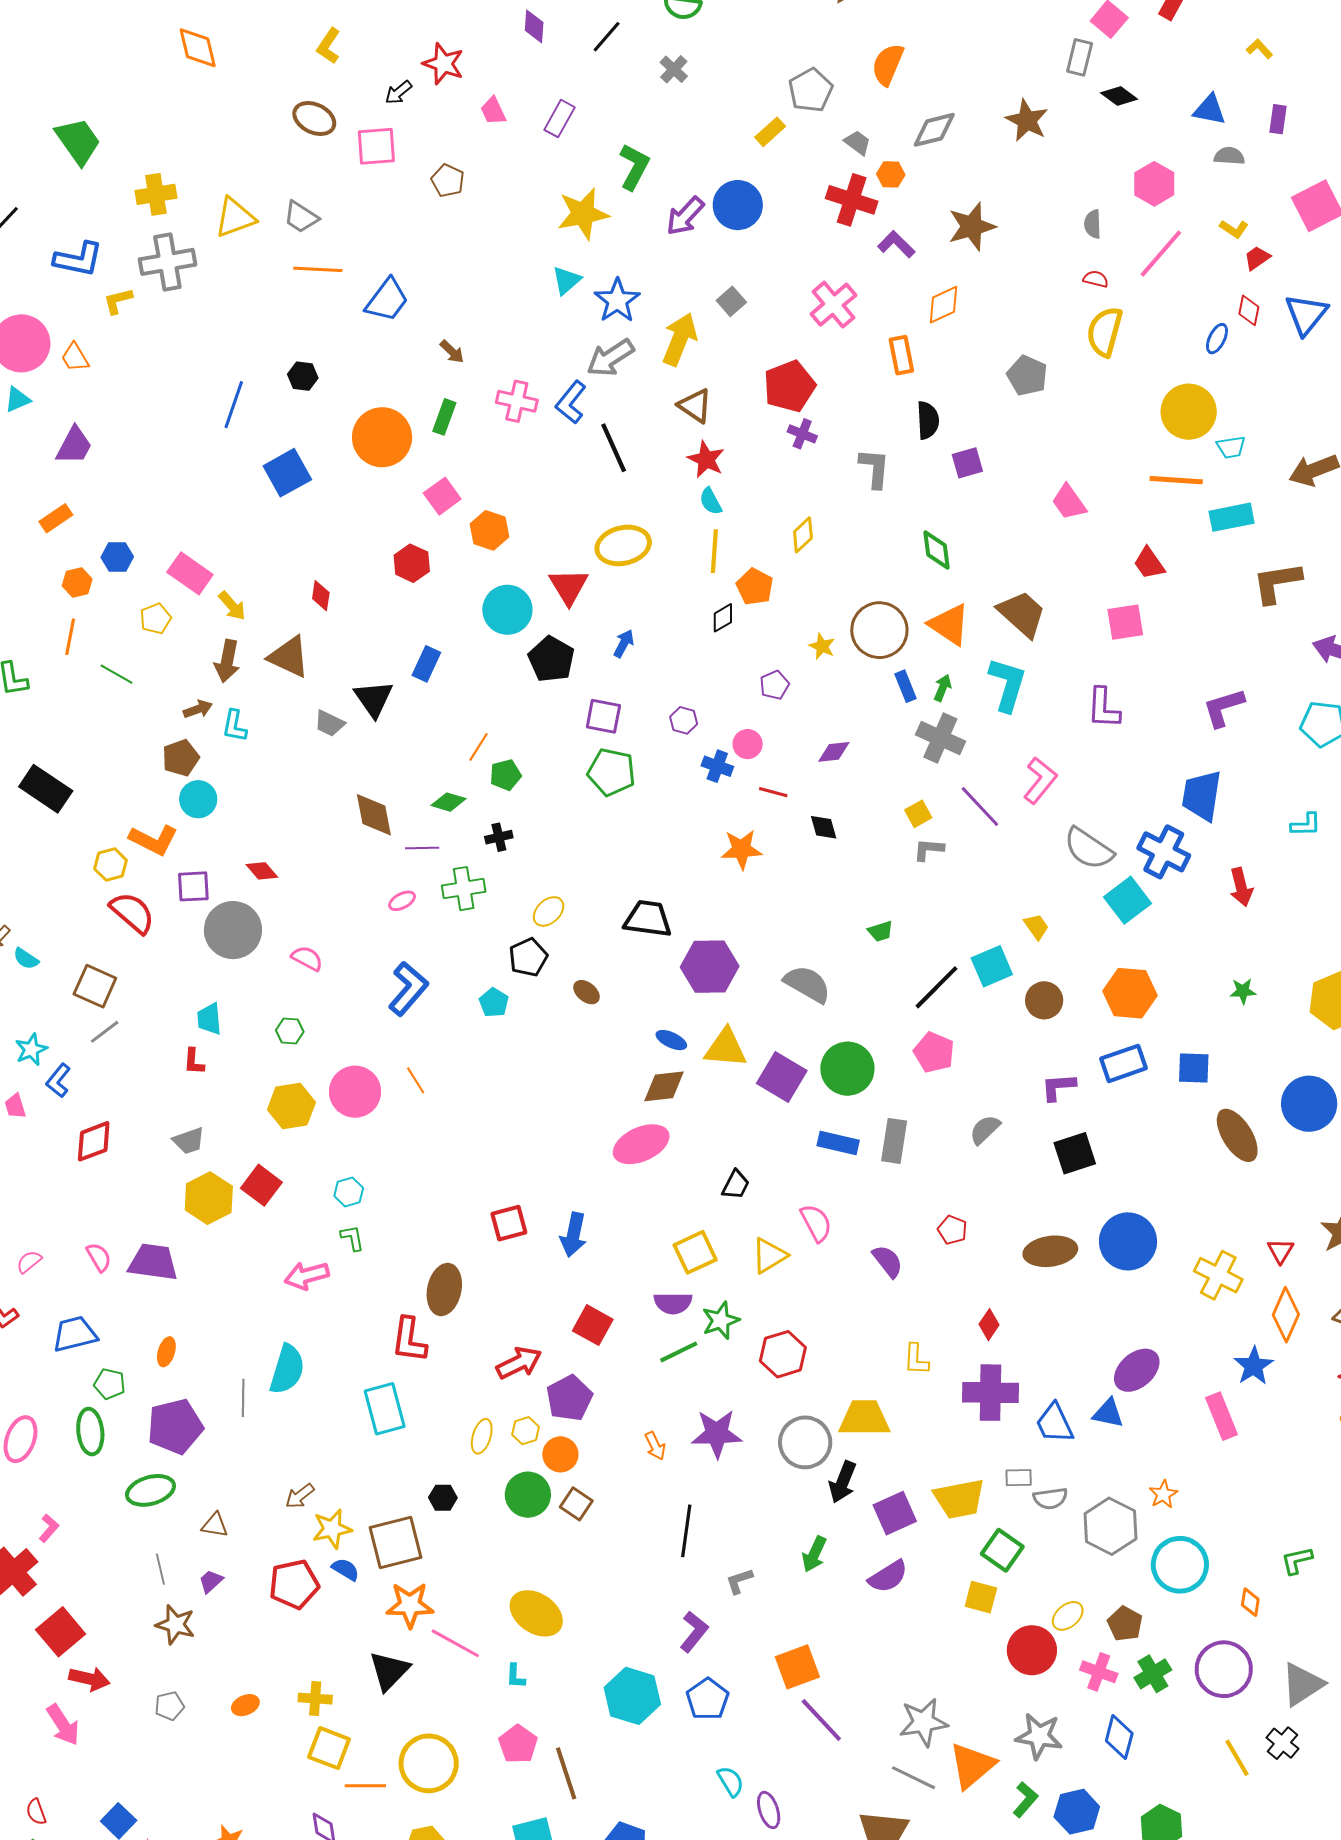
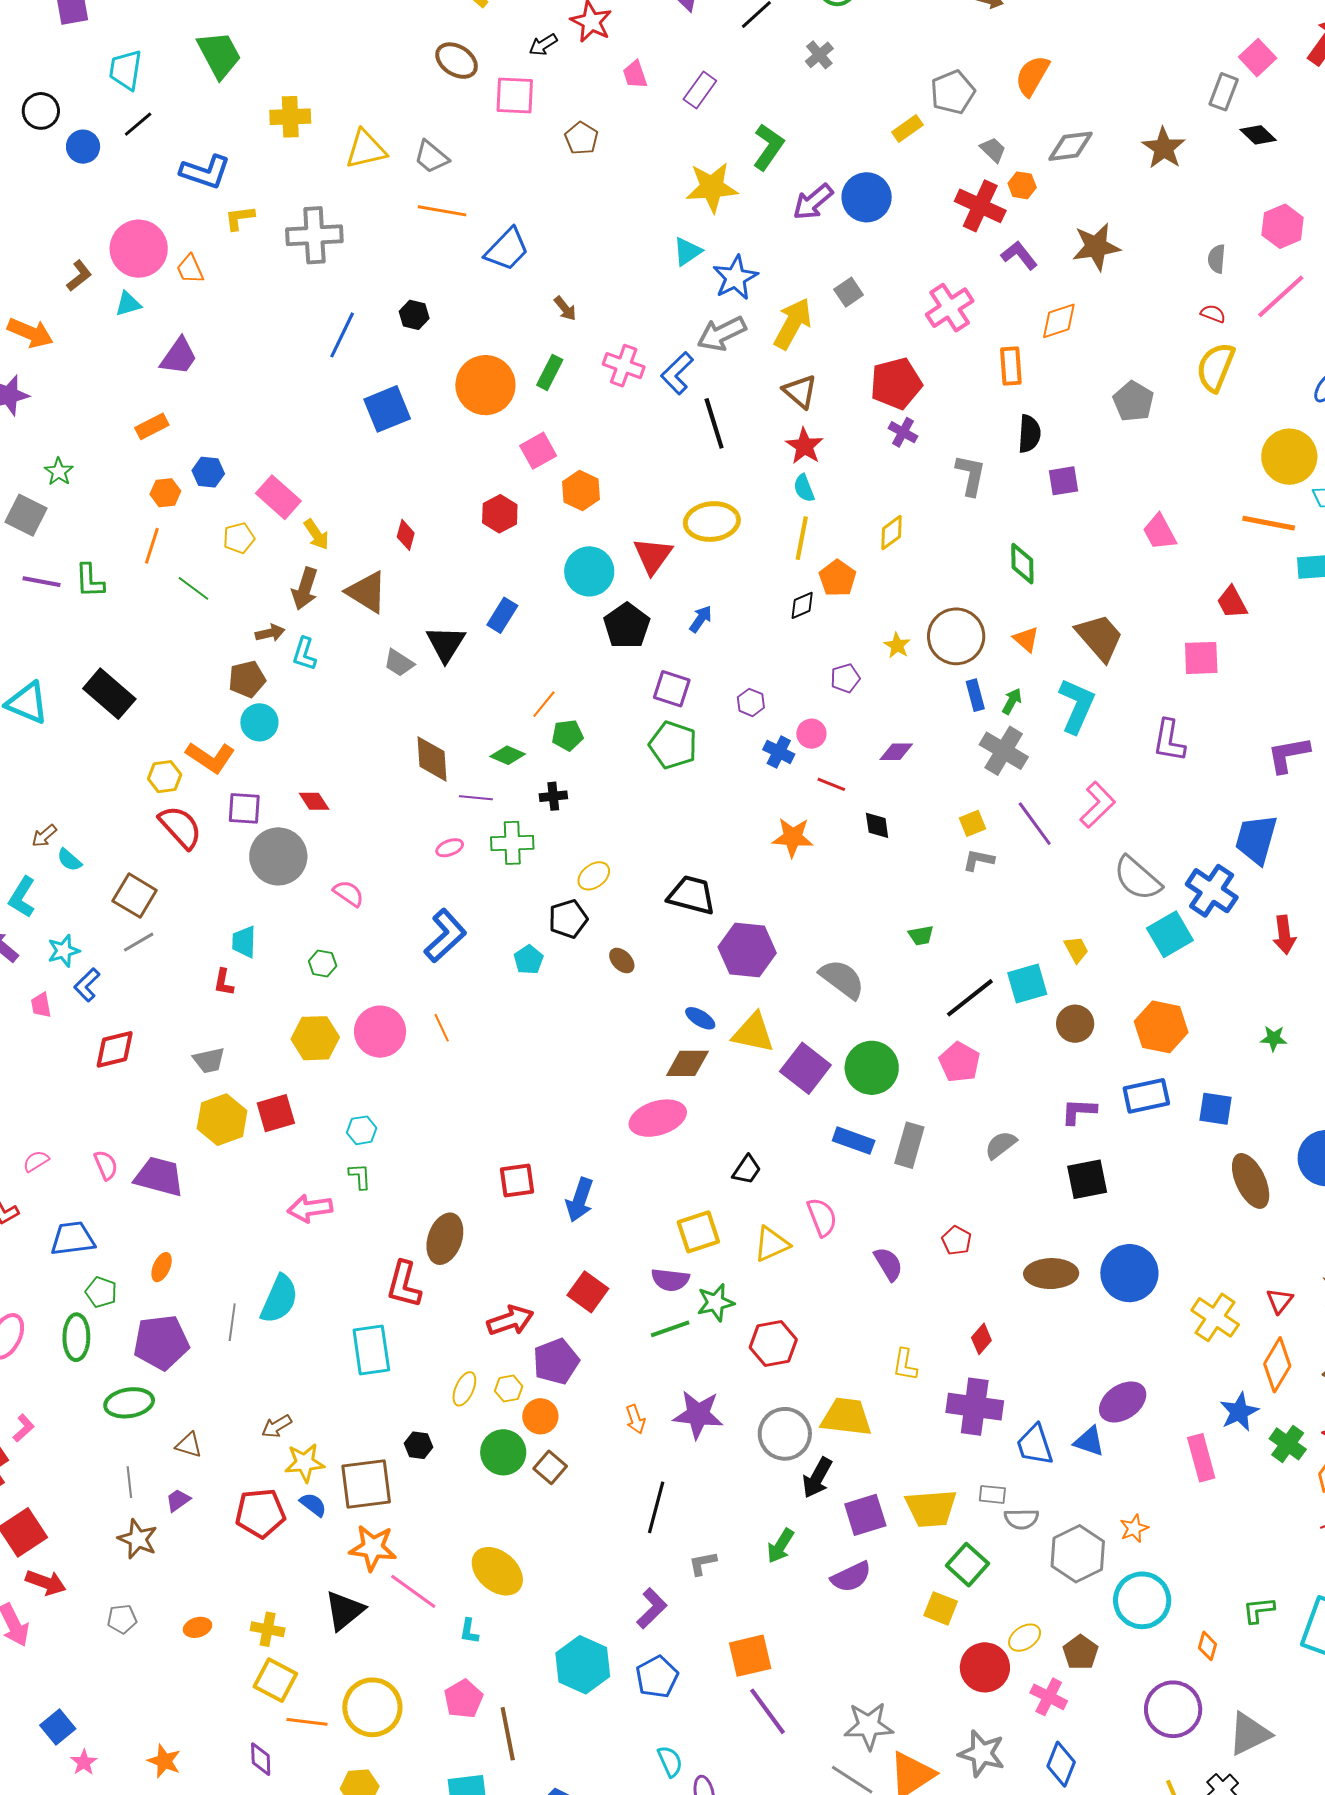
gray cross: (167, 262) -> (314, 235), moved
orange triangle: (949, 625) -> (1026, 639), size x0.6
red square: (261, 1185) -> (276, 1113), turned 30
green cross: (1153, 1674) -> (1288, 1444), moved, turned -30

